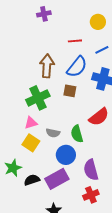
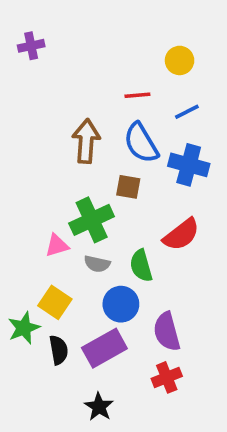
purple cross: (44, 14) -> (31, 46), moved
blue semicircle: (77, 67) -> (141, 143), turned 110
green cross: (38, 98) -> (92, 220), moved
yellow square: (31, 143) -> (55, 302), moved
black semicircle: (32, 180) -> (59, 350), turned 98

